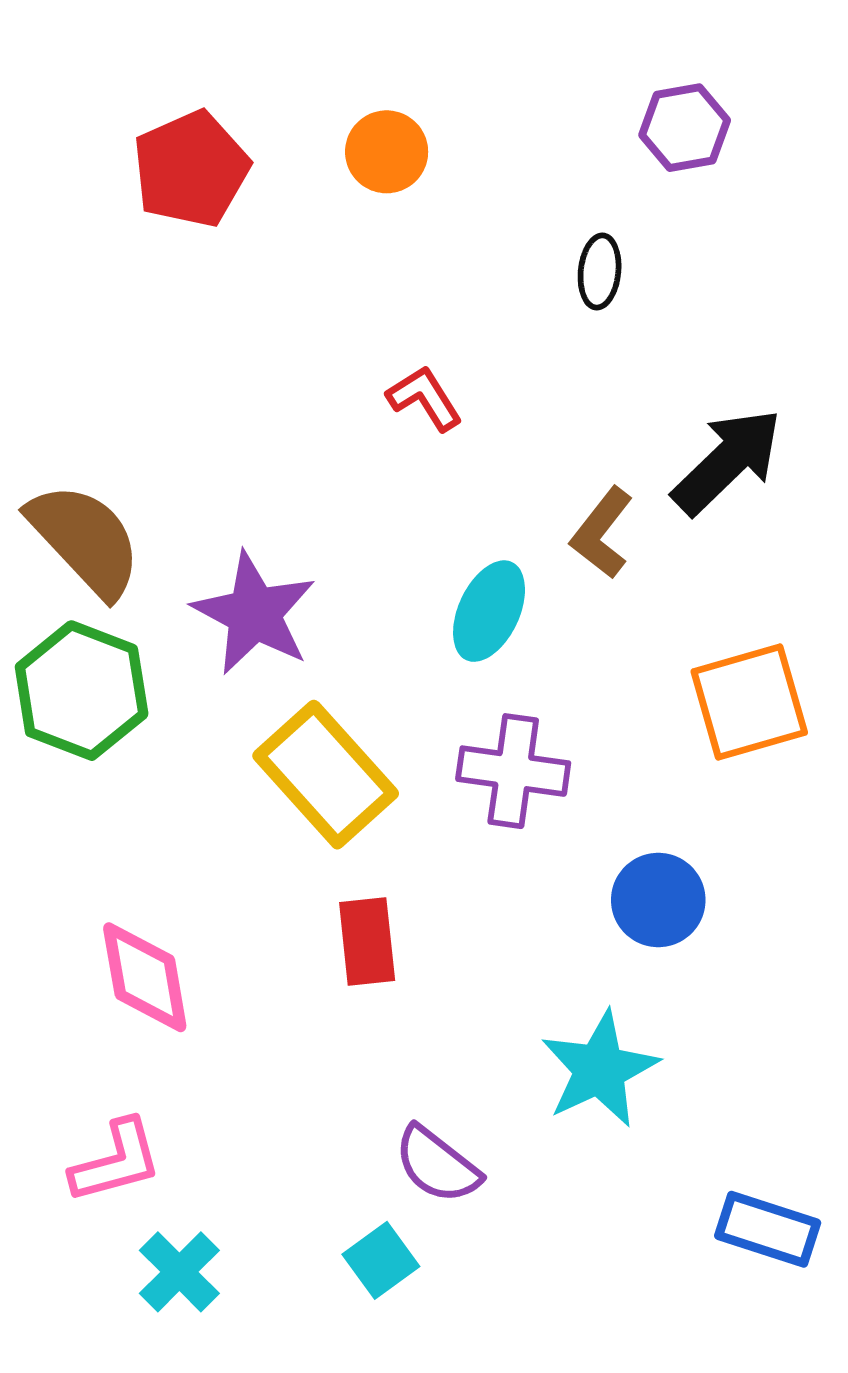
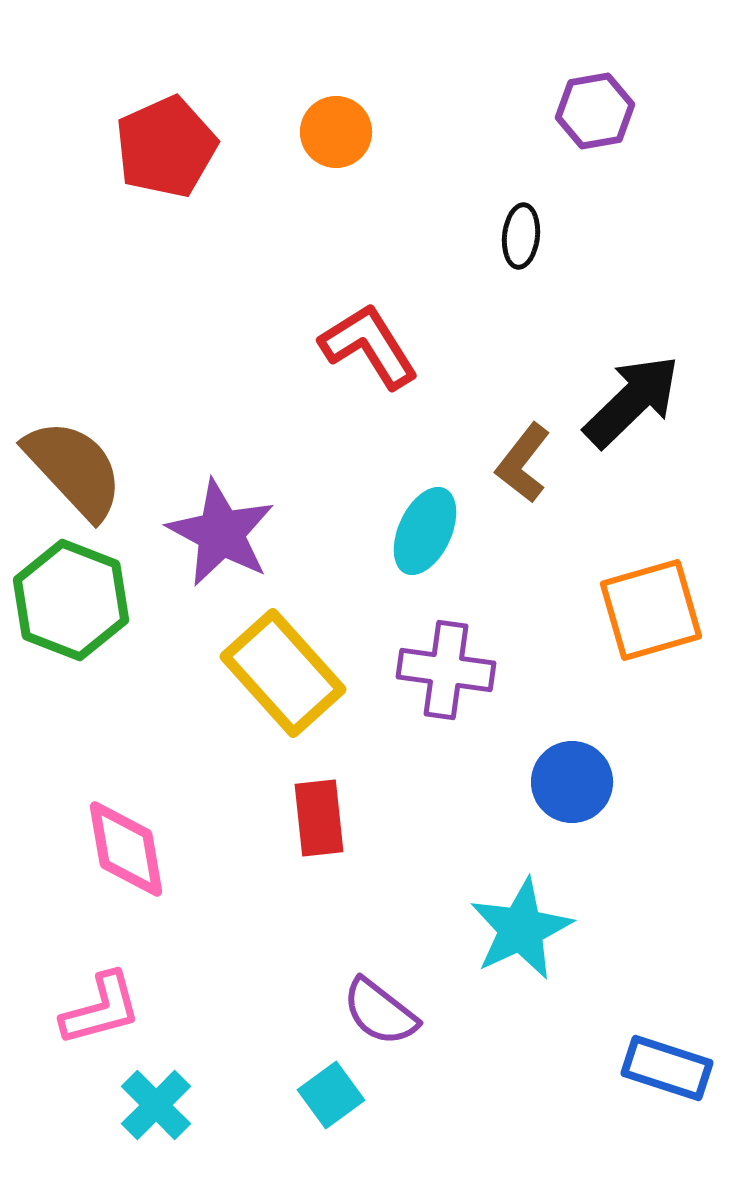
red L-shape: (425, 398) -> (369, 346), size x1.5

